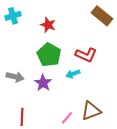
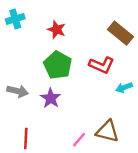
brown rectangle: (102, 16) -> (120, 33), moved
cyan arrow: (73, 74) -> (124, 88), moved
brown triangle: (91, 111) -> (107, 131), turned 35

